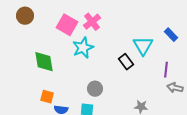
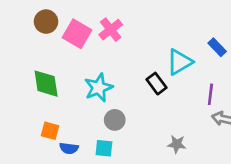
brown circle: (25, 16) -> (46, 22), moved
cyan triangle: (143, 46) -> (179, 62), turned 30
cyan star: (83, 48) -> (99, 88), moved

